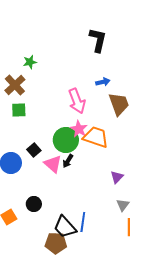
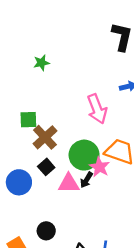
brown cross: (15, 85) -> (45, 137), moved
pink star: (79, 129) -> (99, 167), moved
pink triangle: (53, 164) -> (69, 183), turned -42

